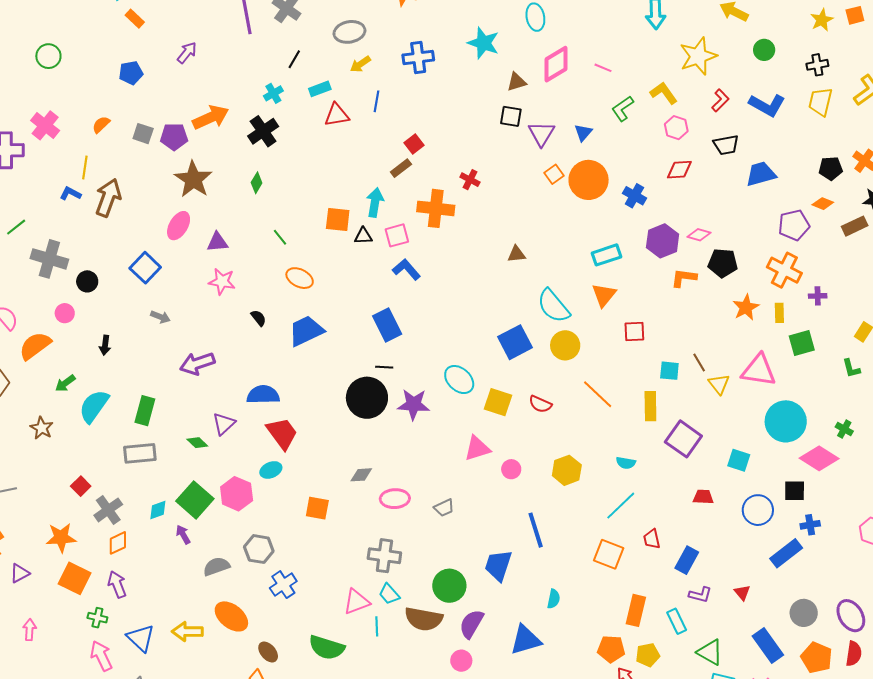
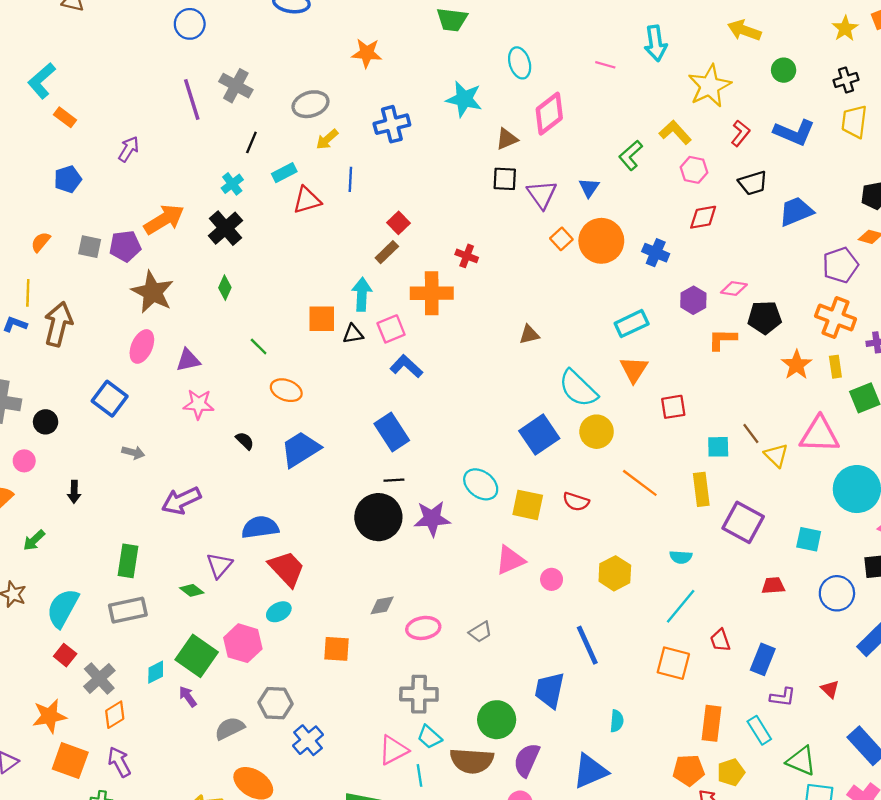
pink line: (603, 68) -> (605, 65), moved
purple hexagon: (663, 241) -> (693, 300), size x0.7
cyan semicircle: (94, 406) -> (63, 608), moved

